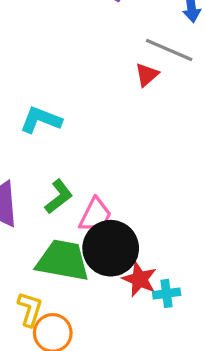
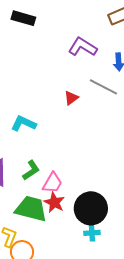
red triangle: (147, 75) -> (71, 98), moved
black circle: (111, 248) -> (91, 208), moved
red star: (139, 279) -> (54, 202), moved

